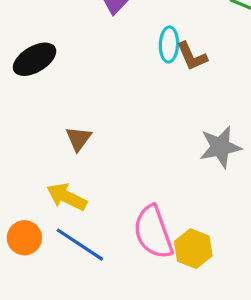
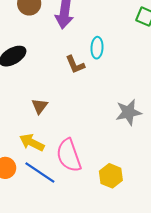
brown L-shape: (192, 56) -> (75, 65), moved
pink semicircle: (153, 232) -> (69, 155), moved

